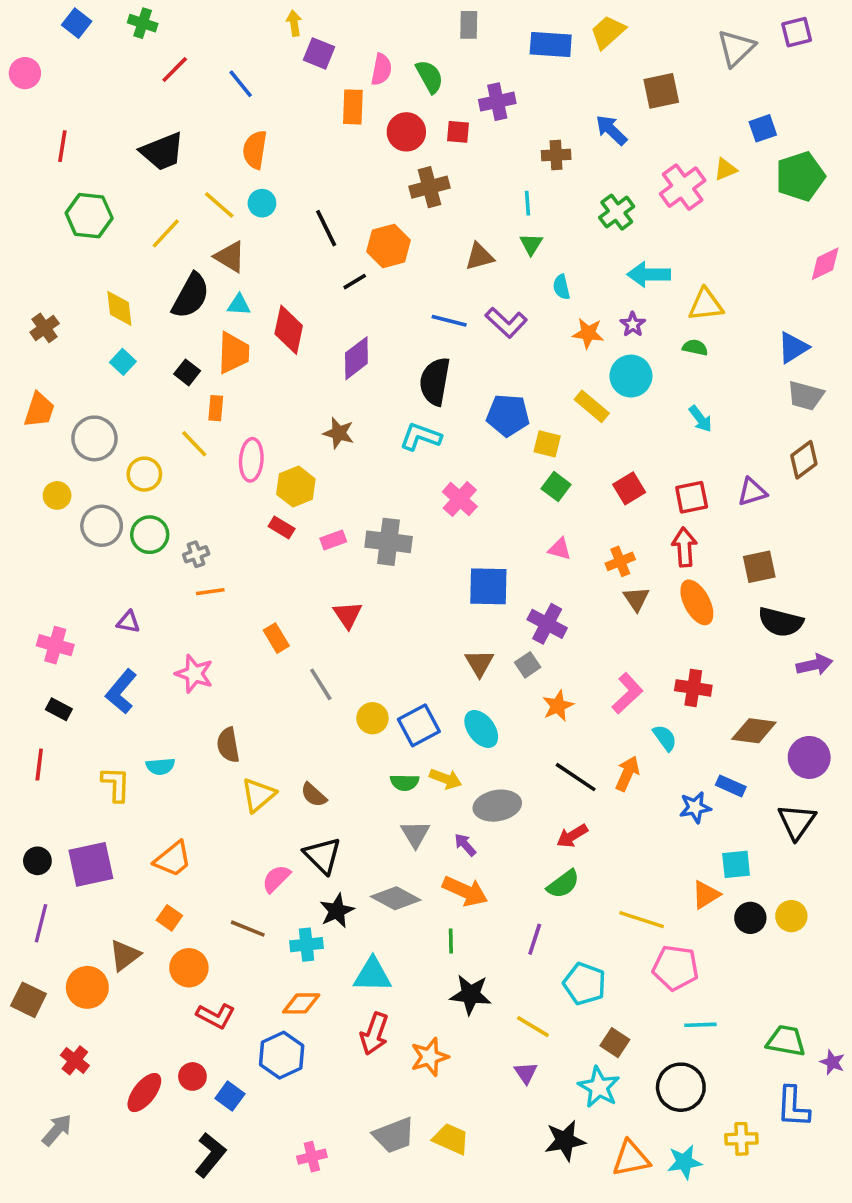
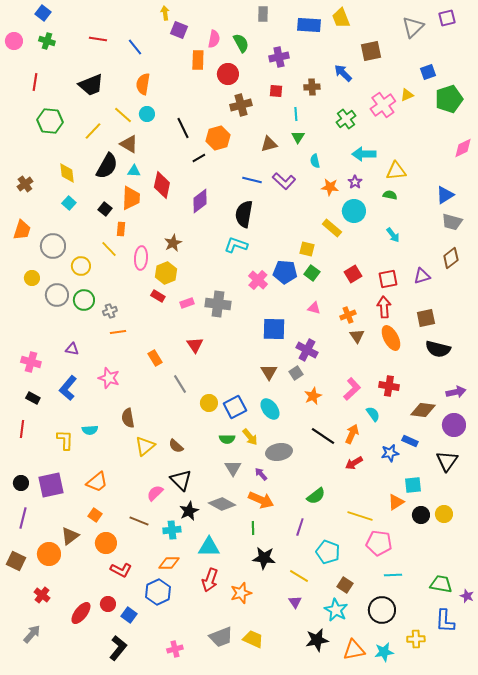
green cross: (143, 23) -> (47, 41), moved
yellow trapezoid: (608, 32) -> (341, 18), turned -70
red line: (175, 69) -> (98, 39), turned 54
red square: (458, 132) -> (276, 91), moved
blue pentagon: (508, 415) -> (285, 272), moved
brown star: (339, 433) -> (173, 243), moved, turned 30
purple arrow: (815, 665) -> (456, 392), moved
yellow arrow: (446, 779) -> (250, 437), turned 30
red arrow: (572, 836) -> (354, 463), moved

